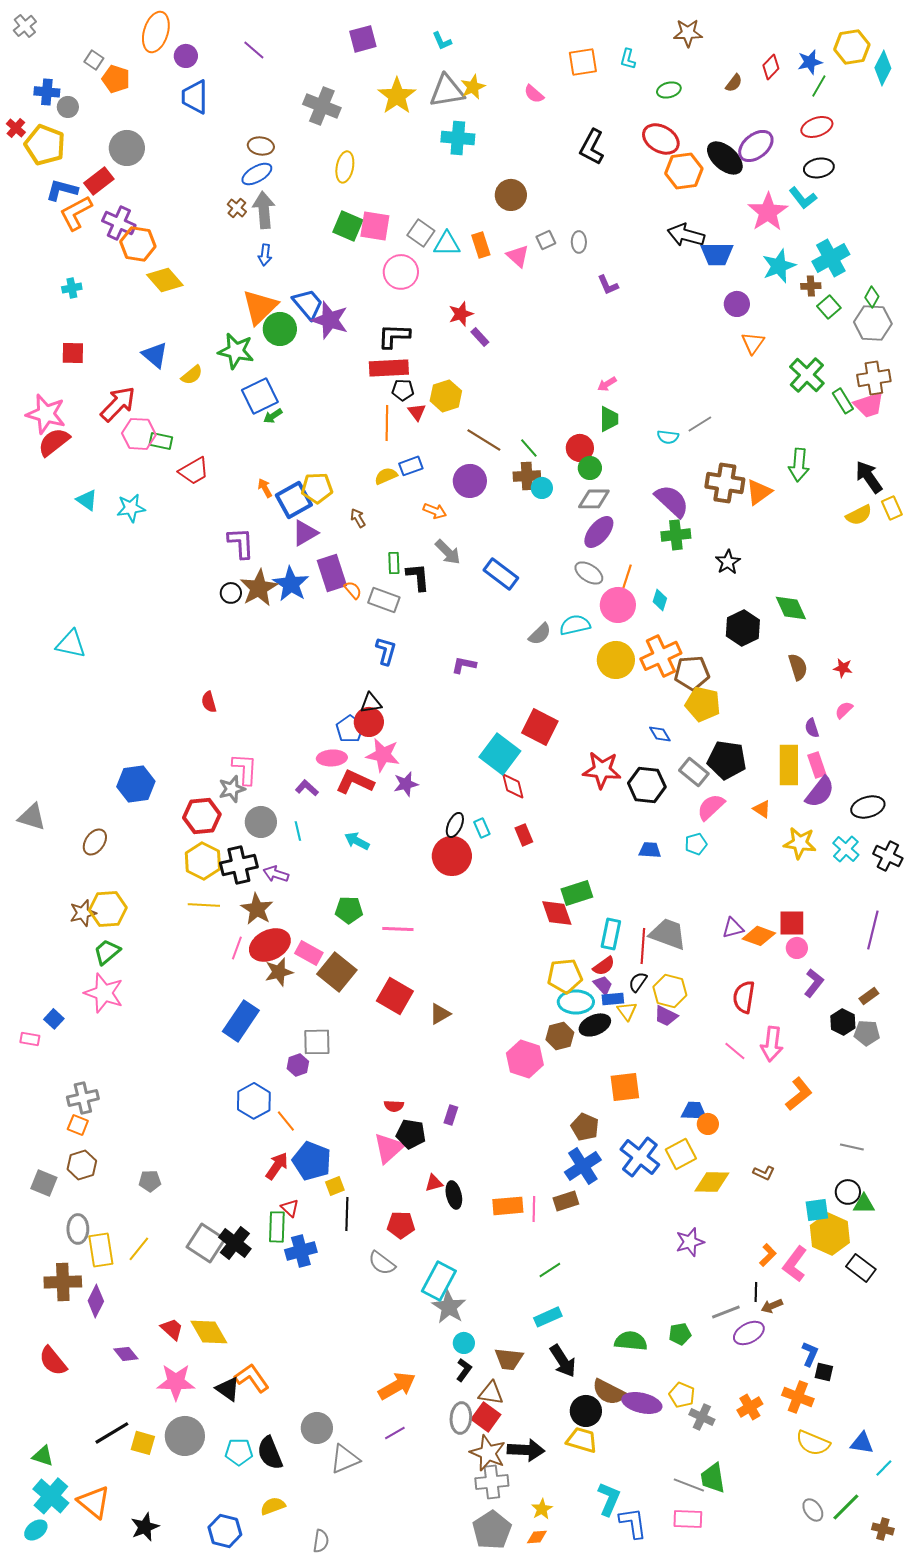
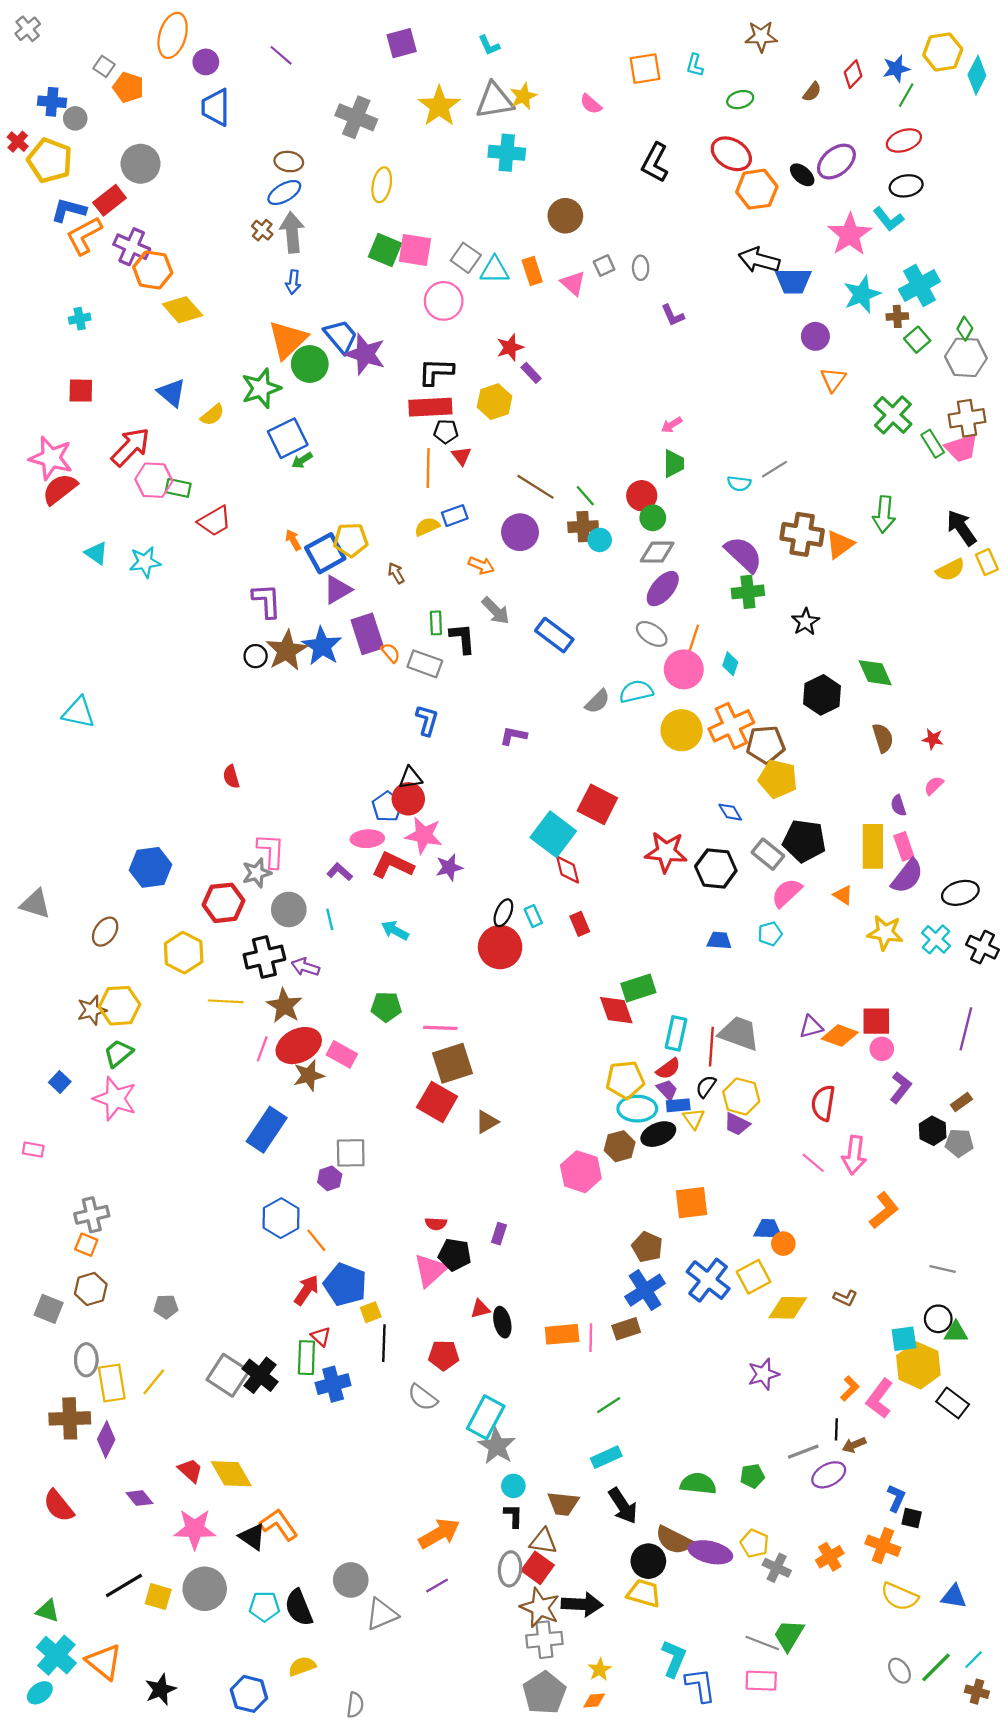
black ellipse: (725, 158) -> (802, 175), size x0.6
green star: (236, 351) -> (261, 388), turned -30
yellow hexagon: (446, 396) -> (495, 402), moved
yellow hexagon: (203, 861) -> (184, 953), moved
brown square: (337, 972) -> (453, 1063), moved, turned 33
blue square: (54, 1019) -> (60, 1082), moved
black L-shape: (464, 1370) -> (513, 1516), turned -35
cyan line: (884, 1468) -> (974, 1660), moved
green trapezoid: (713, 1478) -> (789, 1635), turned 40

